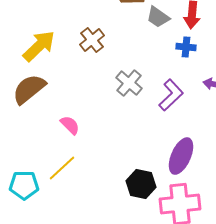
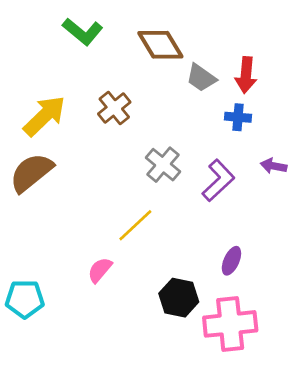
pink semicircle: (70, 125) -> (100, 270), moved, turned -95
purple ellipse: (181, 156) -> (231, 261), size x0.6
yellow line: (62, 168) -> (135, 225), moved

